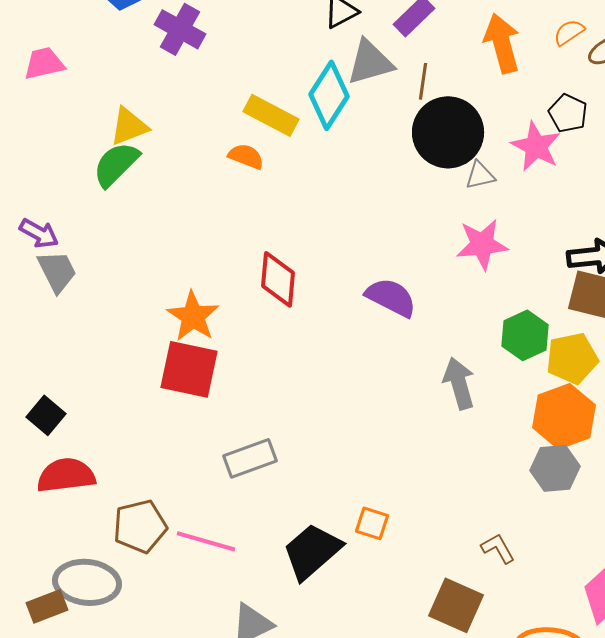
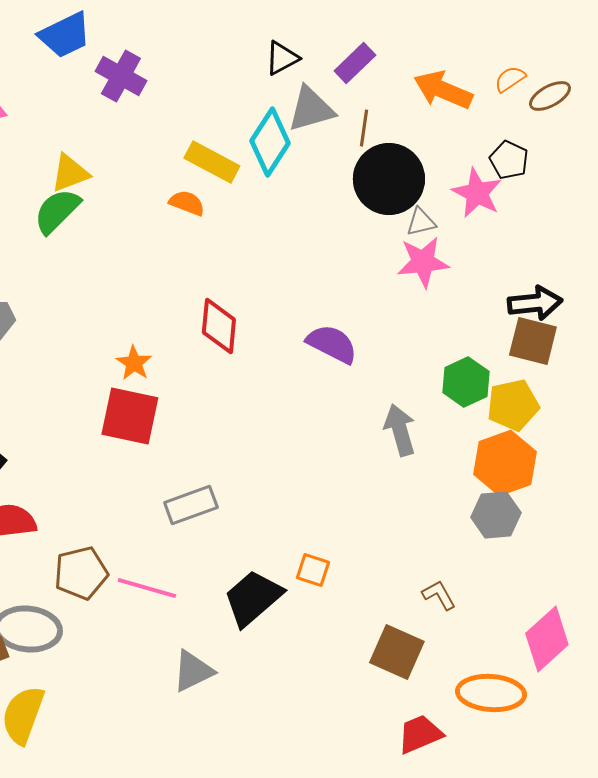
orange arrow: (502, 43) -> (443, 90), turned -52
pink star: (482, 244) -> (423, 262), moved
orange star: (193, 316) -> (134, 363), size x0.7

